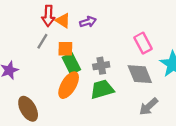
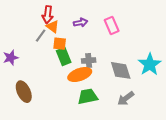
orange triangle: (63, 21) -> (53, 27), moved
pink rectangle: (143, 43) -> (112, 25), moved
orange ellipse: (69, 85) -> (80, 75), moved, turned 35
green trapezoid: (102, 89) -> (88, 97), moved

